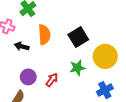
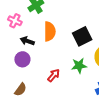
purple circle: (28, 77) -> (22, 59), moved

